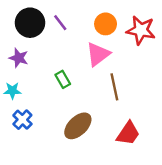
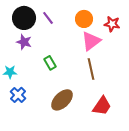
red star: (141, 30) -> (112, 24), size x0.7
pink triangle: (98, 54) -> (91, 41), moved
purple star: (19, 58) -> (24, 42), moved

